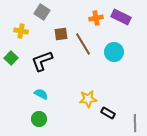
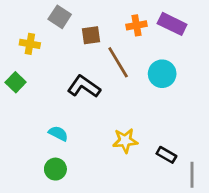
brown square: (61, 34) -> (91, 35), moved
black L-shape: (42, 61) -> (84, 87), moved, turned 55
black rectangle: (108, 113) -> (166, 155), moved

